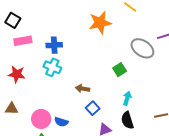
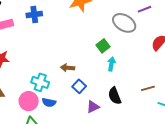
blue cross: (54, 45) -> (34, 15), moved
cyan cross: (52, 67) -> (40, 82), moved
cyan arrow: (127, 98) -> (111, 64), moved

